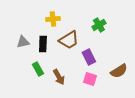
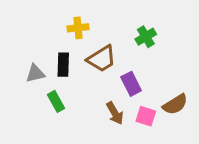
gray triangle: (23, 42) -> (35, 73), moved
brown arrow: (59, 77) -> (115, 113), moved
pink square: (90, 79) -> (146, 116), moved

